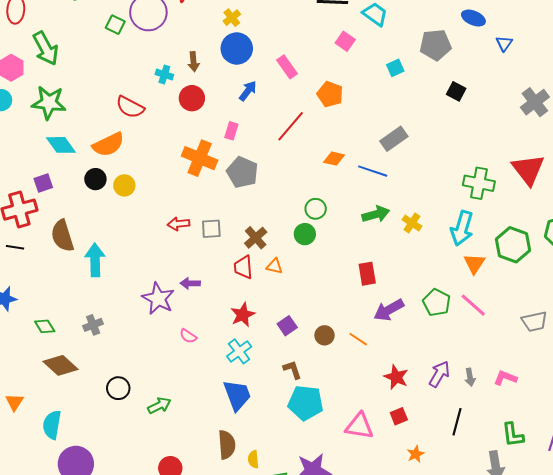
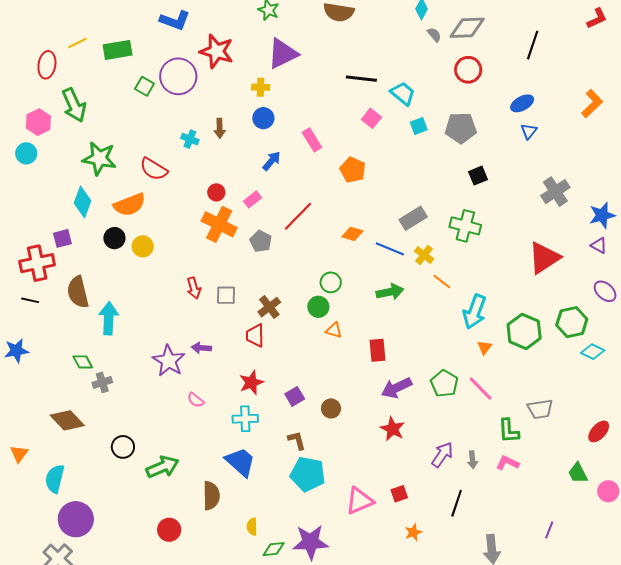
yellow cross: (232, 18) -> (261, 87), turned 36
blue ellipse: (473, 18) -> (522, 103), moved, turned -55
blue circle: (237, 48) -> (263, 118), size x0.7
cyan square: (395, 68) -> (419, 126), moved
black square: (456, 91) -> (478, 176), turned 36
red circle: (192, 98) -> (216, 192), moved, size x0.7
green star: (49, 103) -> (99, 158), moved
red line: (291, 126) -> (298, 216), moved
pink rectangle: (231, 131) -> (253, 199), turned 30
cyan diamond: (61, 145) -> (83, 202), turned 52
red triangle: (528, 170) -> (544, 258), turned 30
gray pentagon: (242, 172) -> (261, 241), size x0.7
green cross: (479, 183) -> (465, 226), moved
yellow cross: (412, 223) -> (424, 255), moved
red arrow: (179, 224) -> (194, 288), turned -105
orange triangle: (474, 264) -> (484, 347), size x0.7
orange triangle: (275, 266) -> (334, 330), moved
green diamond: (45, 326) -> (83, 362), moved
orange line: (358, 339) -> (442, 282), moved
cyan cross: (239, 351) -> (245, 419), turned 30
red star: (396, 377) -> (393, 429), moved
blue trapezoid: (237, 395) -> (240, 462), turned -32
green arrow: (159, 406) -> (162, 467), size x1.4
pink triangle: (359, 426) -> (359, 501), turned -36
green L-shape: (513, 435) -> (509, 431), moved
brown semicircle: (227, 445) -> (211, 496), moved

